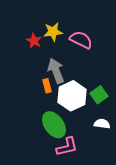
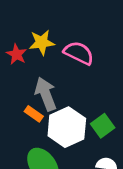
orange rectangle: (47, 86) -> (34, 114), turned -40

